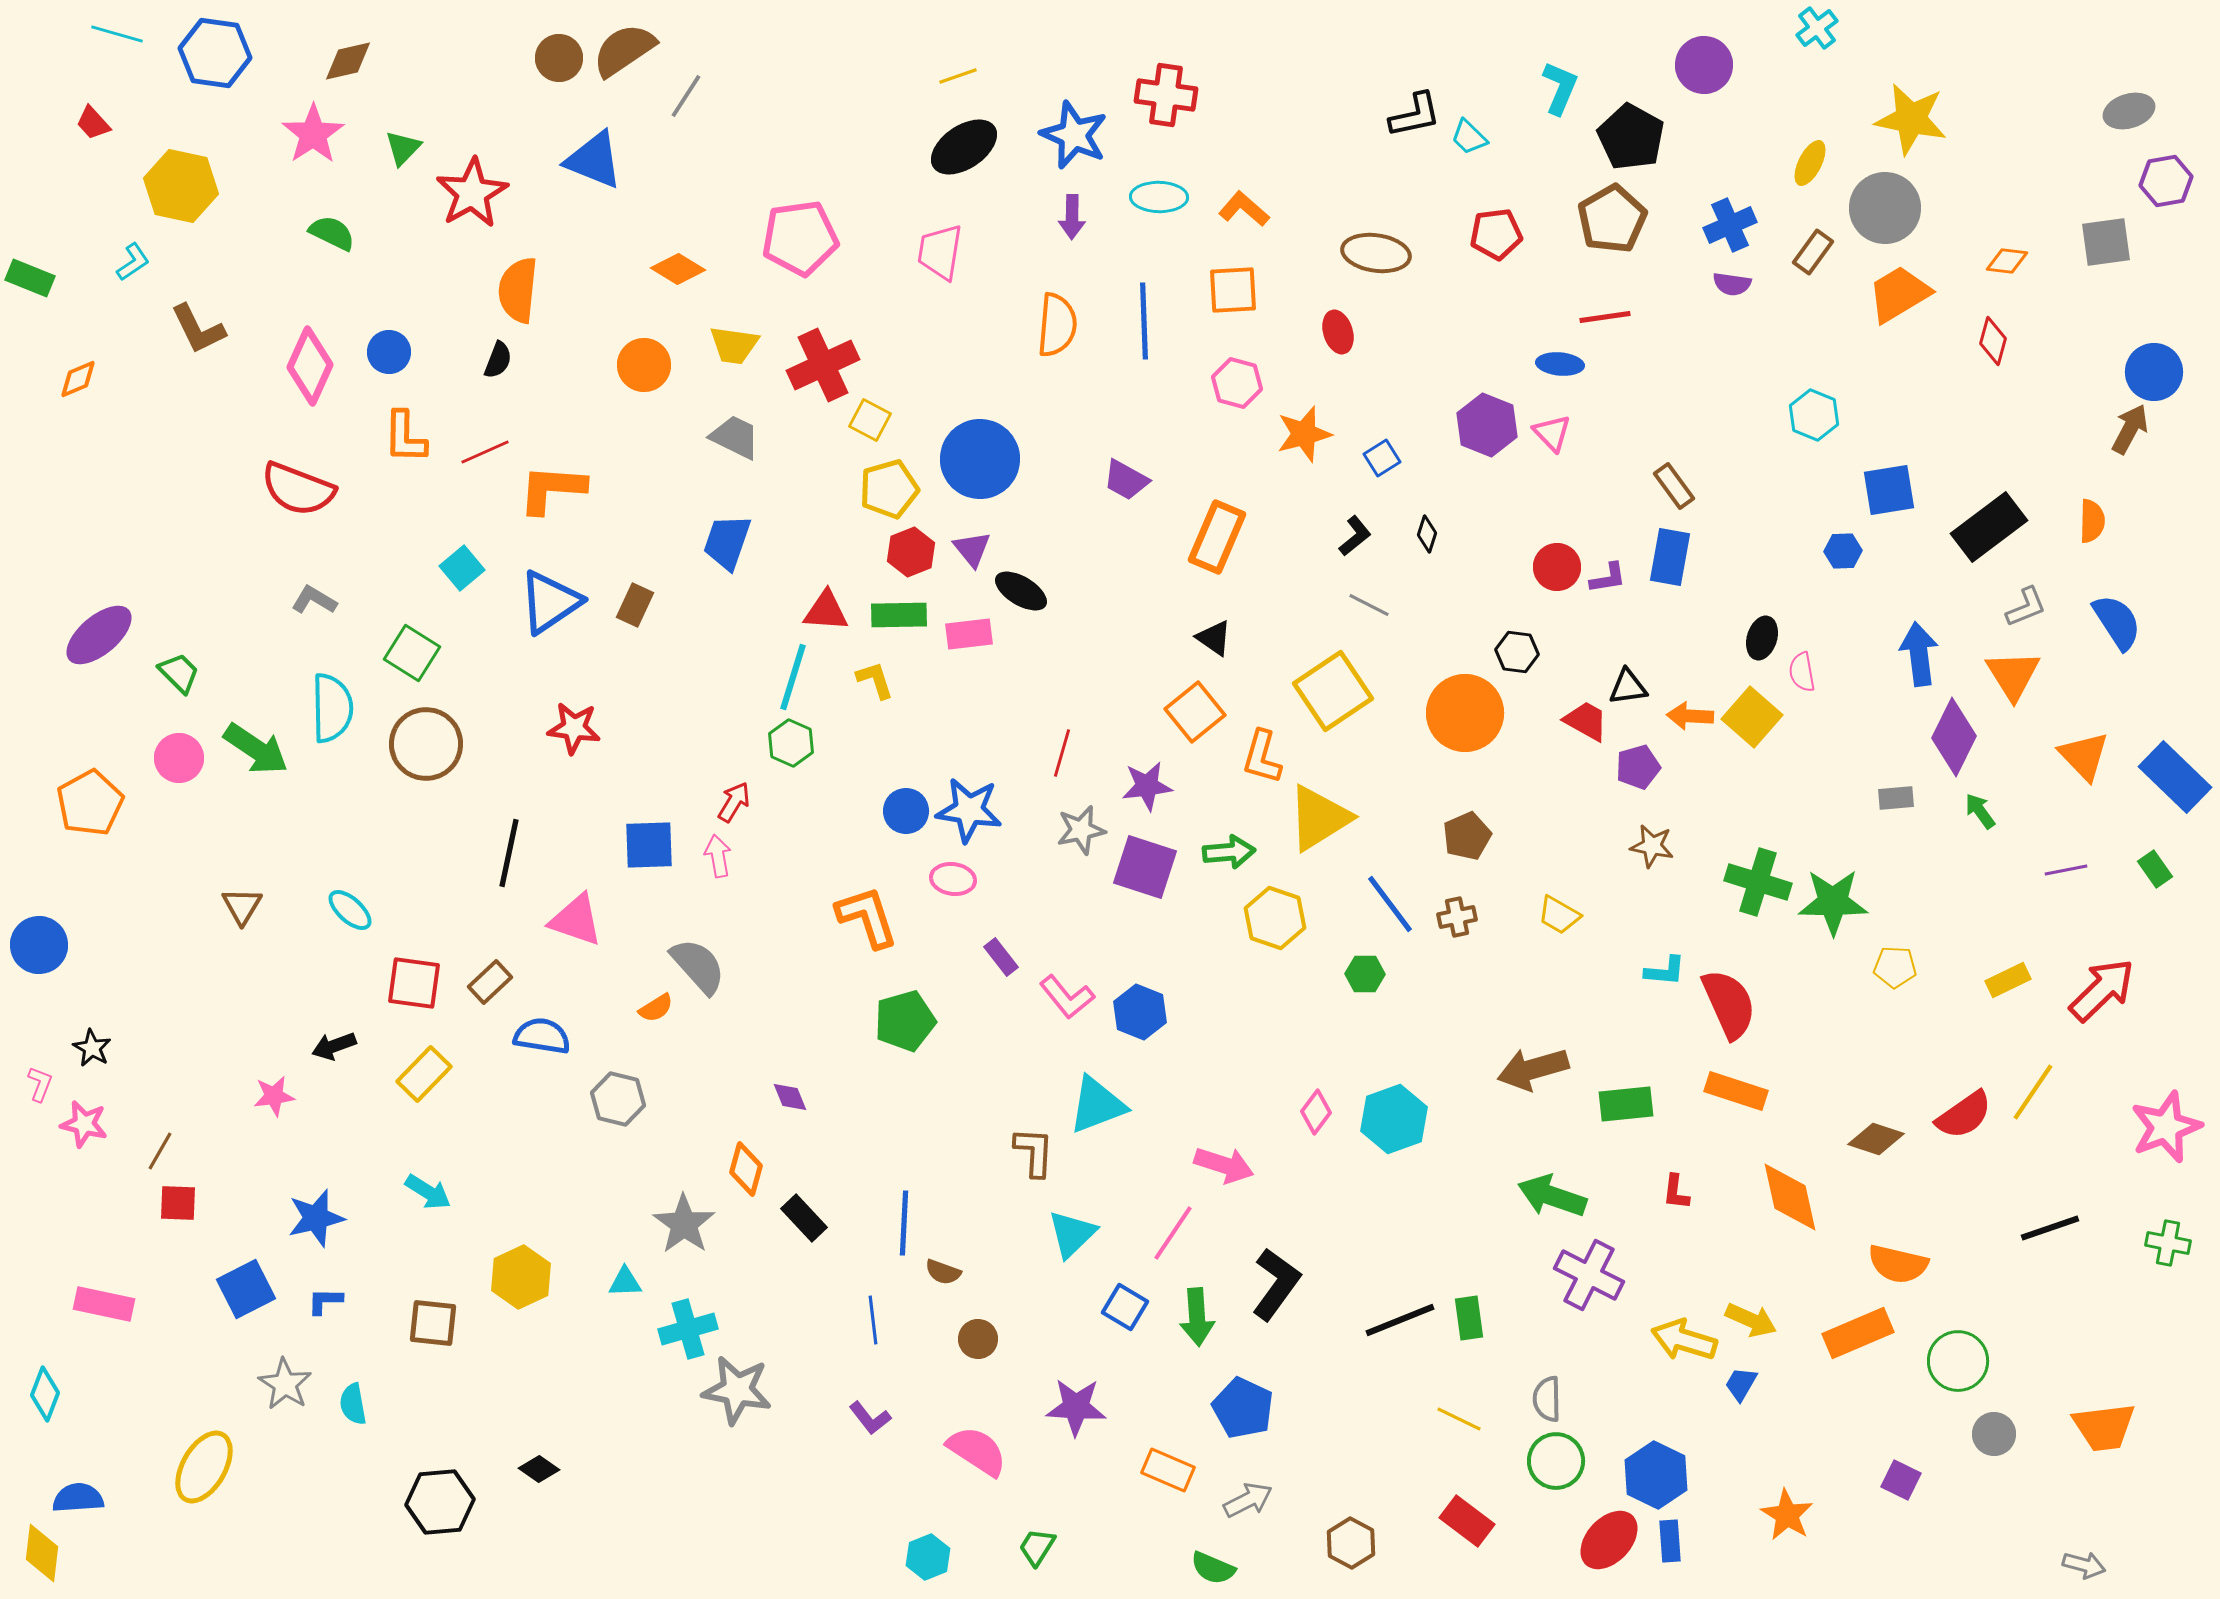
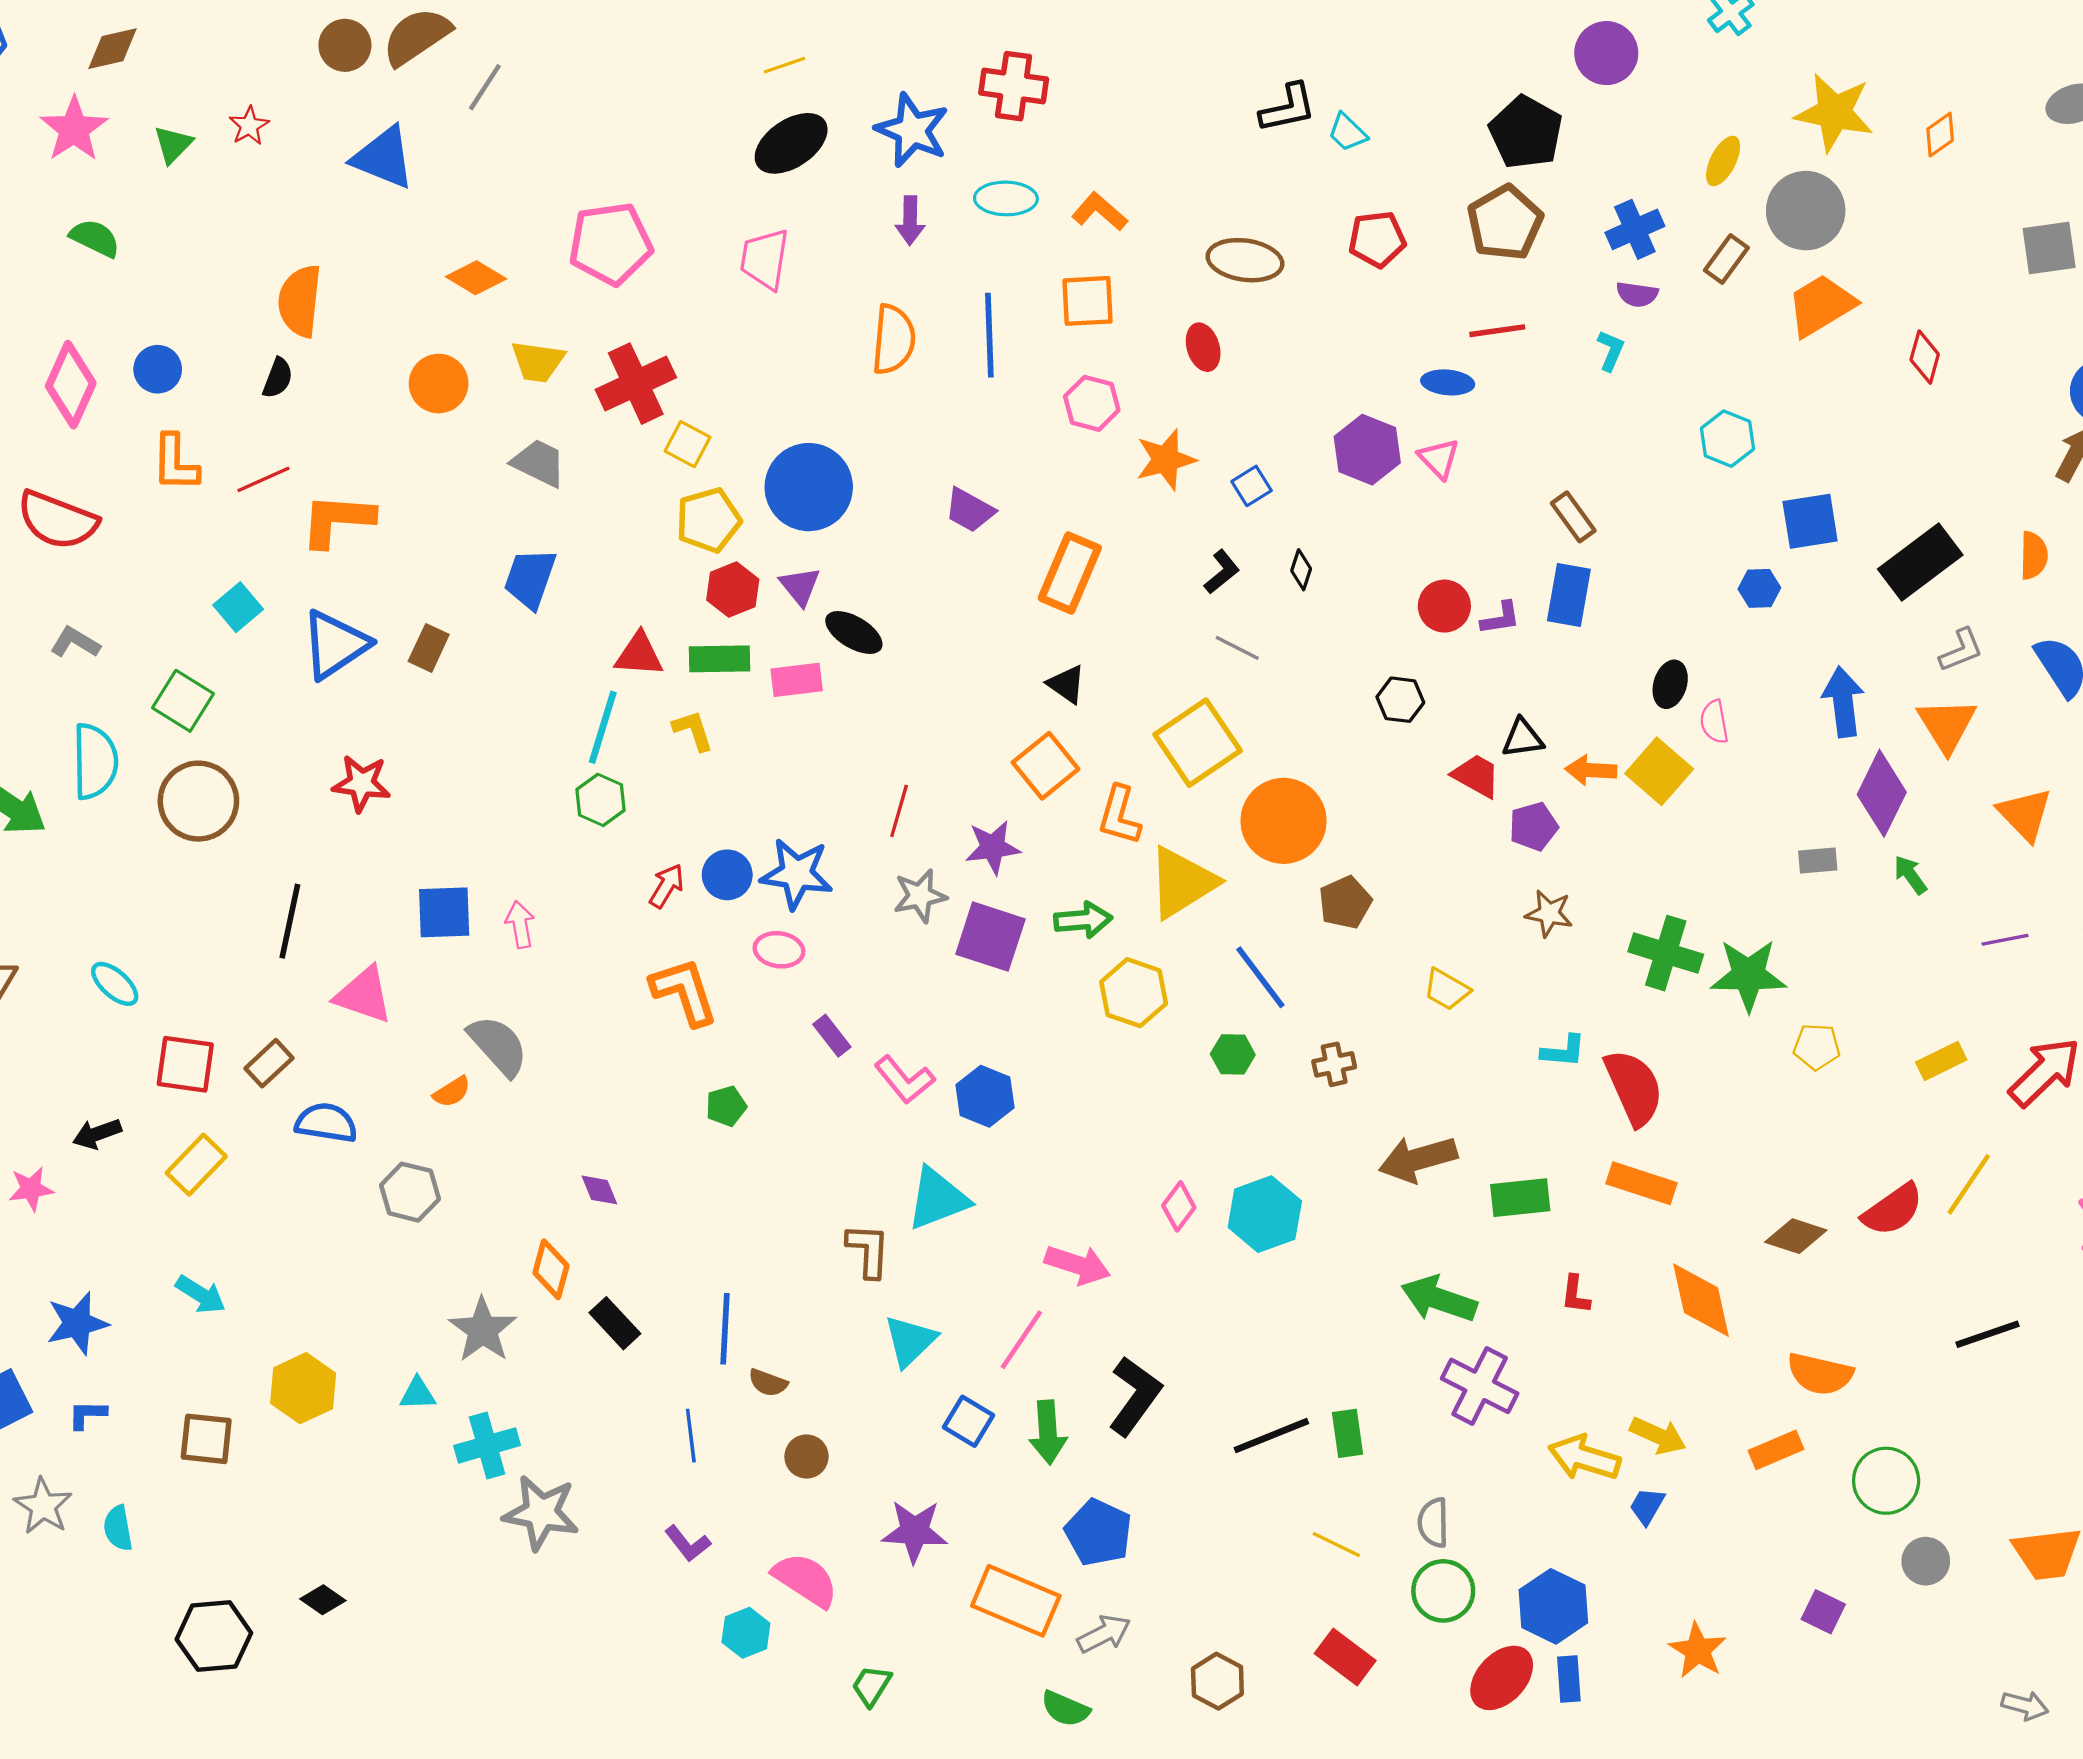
cyan L-shape: (1560, 88) -> (1611, 350), moved, size x0.7
red star: (472, 193) -> (249, 126), moved, size x0.5
orange diamond: (2007, 261) -> (1940, 135), moved, turned -42
orange circle: (1465, 713) -> (1284, 821), moved
red arrow: (734, 802) -> (667, 886), moved
brown cross: (1457, 917) -> (1334, 1064), moved
green pentagon: (905, 1021) -> (726, 1106), size x0.6
orange rectangle: (1858, 1333) -> (1776, 1450), size x0.7
orange rectangle: (1168, 1470) -> (1016, 1601), size x1.5
cyan hexagon: (928, 1557) -> (746, 1633), moved

